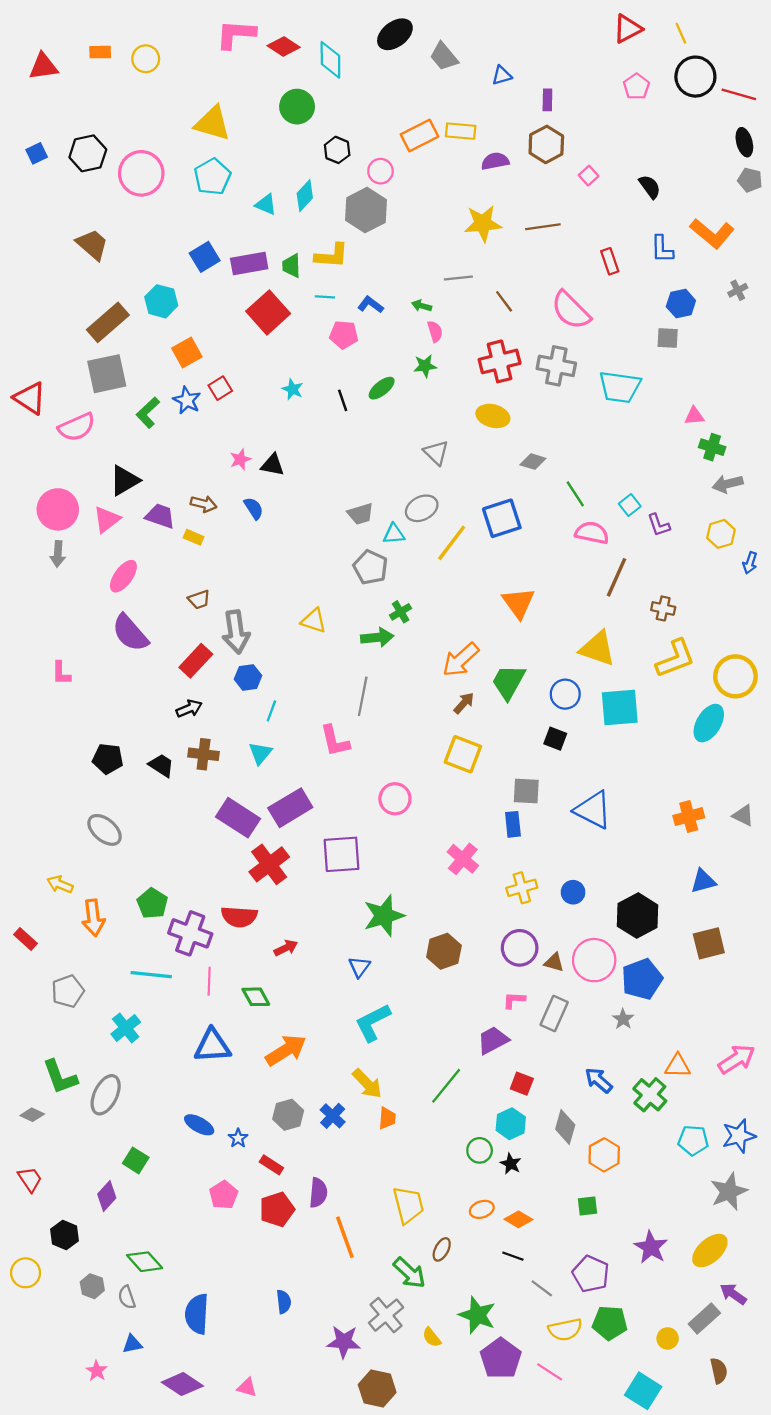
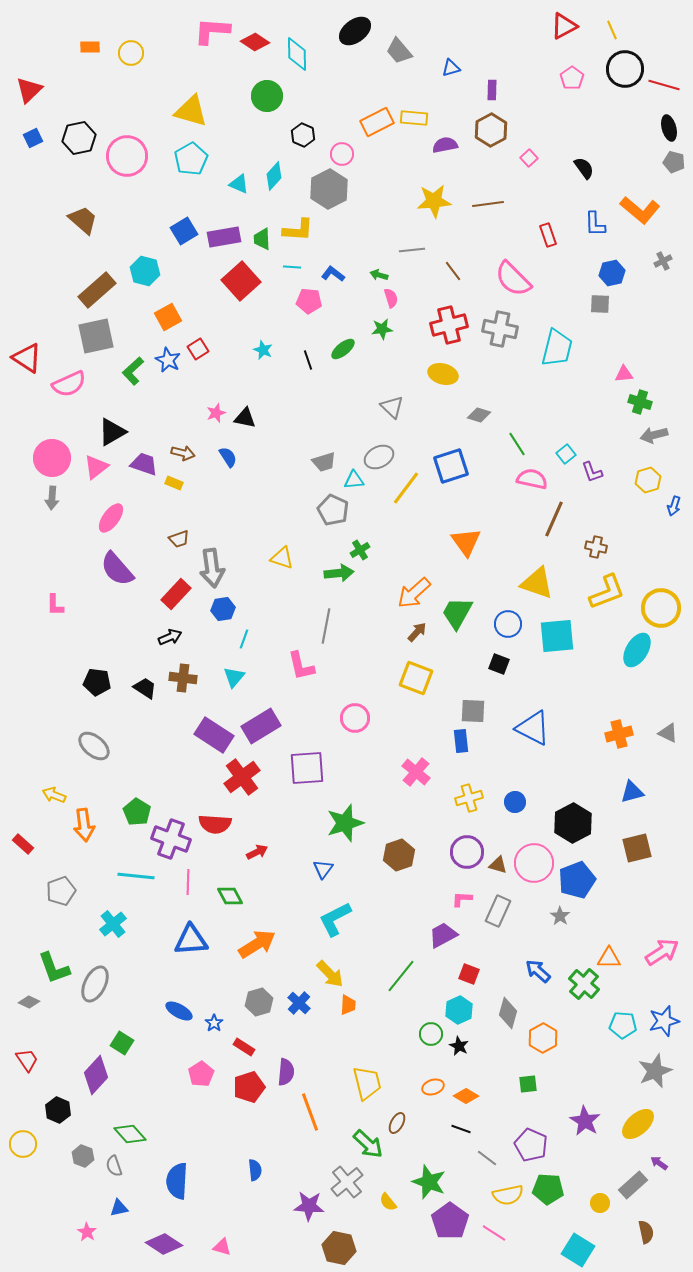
red triangle: (43, 67) -> (29, 90), moved, turned -36
cyan trapezoid: (620, 387) -> (557, 348), turned -84
purple diamond: (107, 1196) -> (96, 1075), size x1.4
purple arrow: (733, 1294) -> (659, 1163), size x0.7

